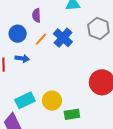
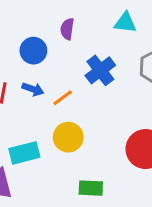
orange line: (41, 39) -> (63, 98), moved
yellow circle: (52, 101) -> (68, 137), moved

